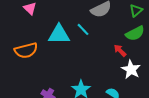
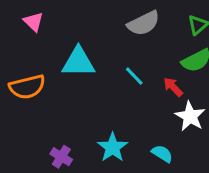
cyan line: (83, 29) -> (134, 76), moved

